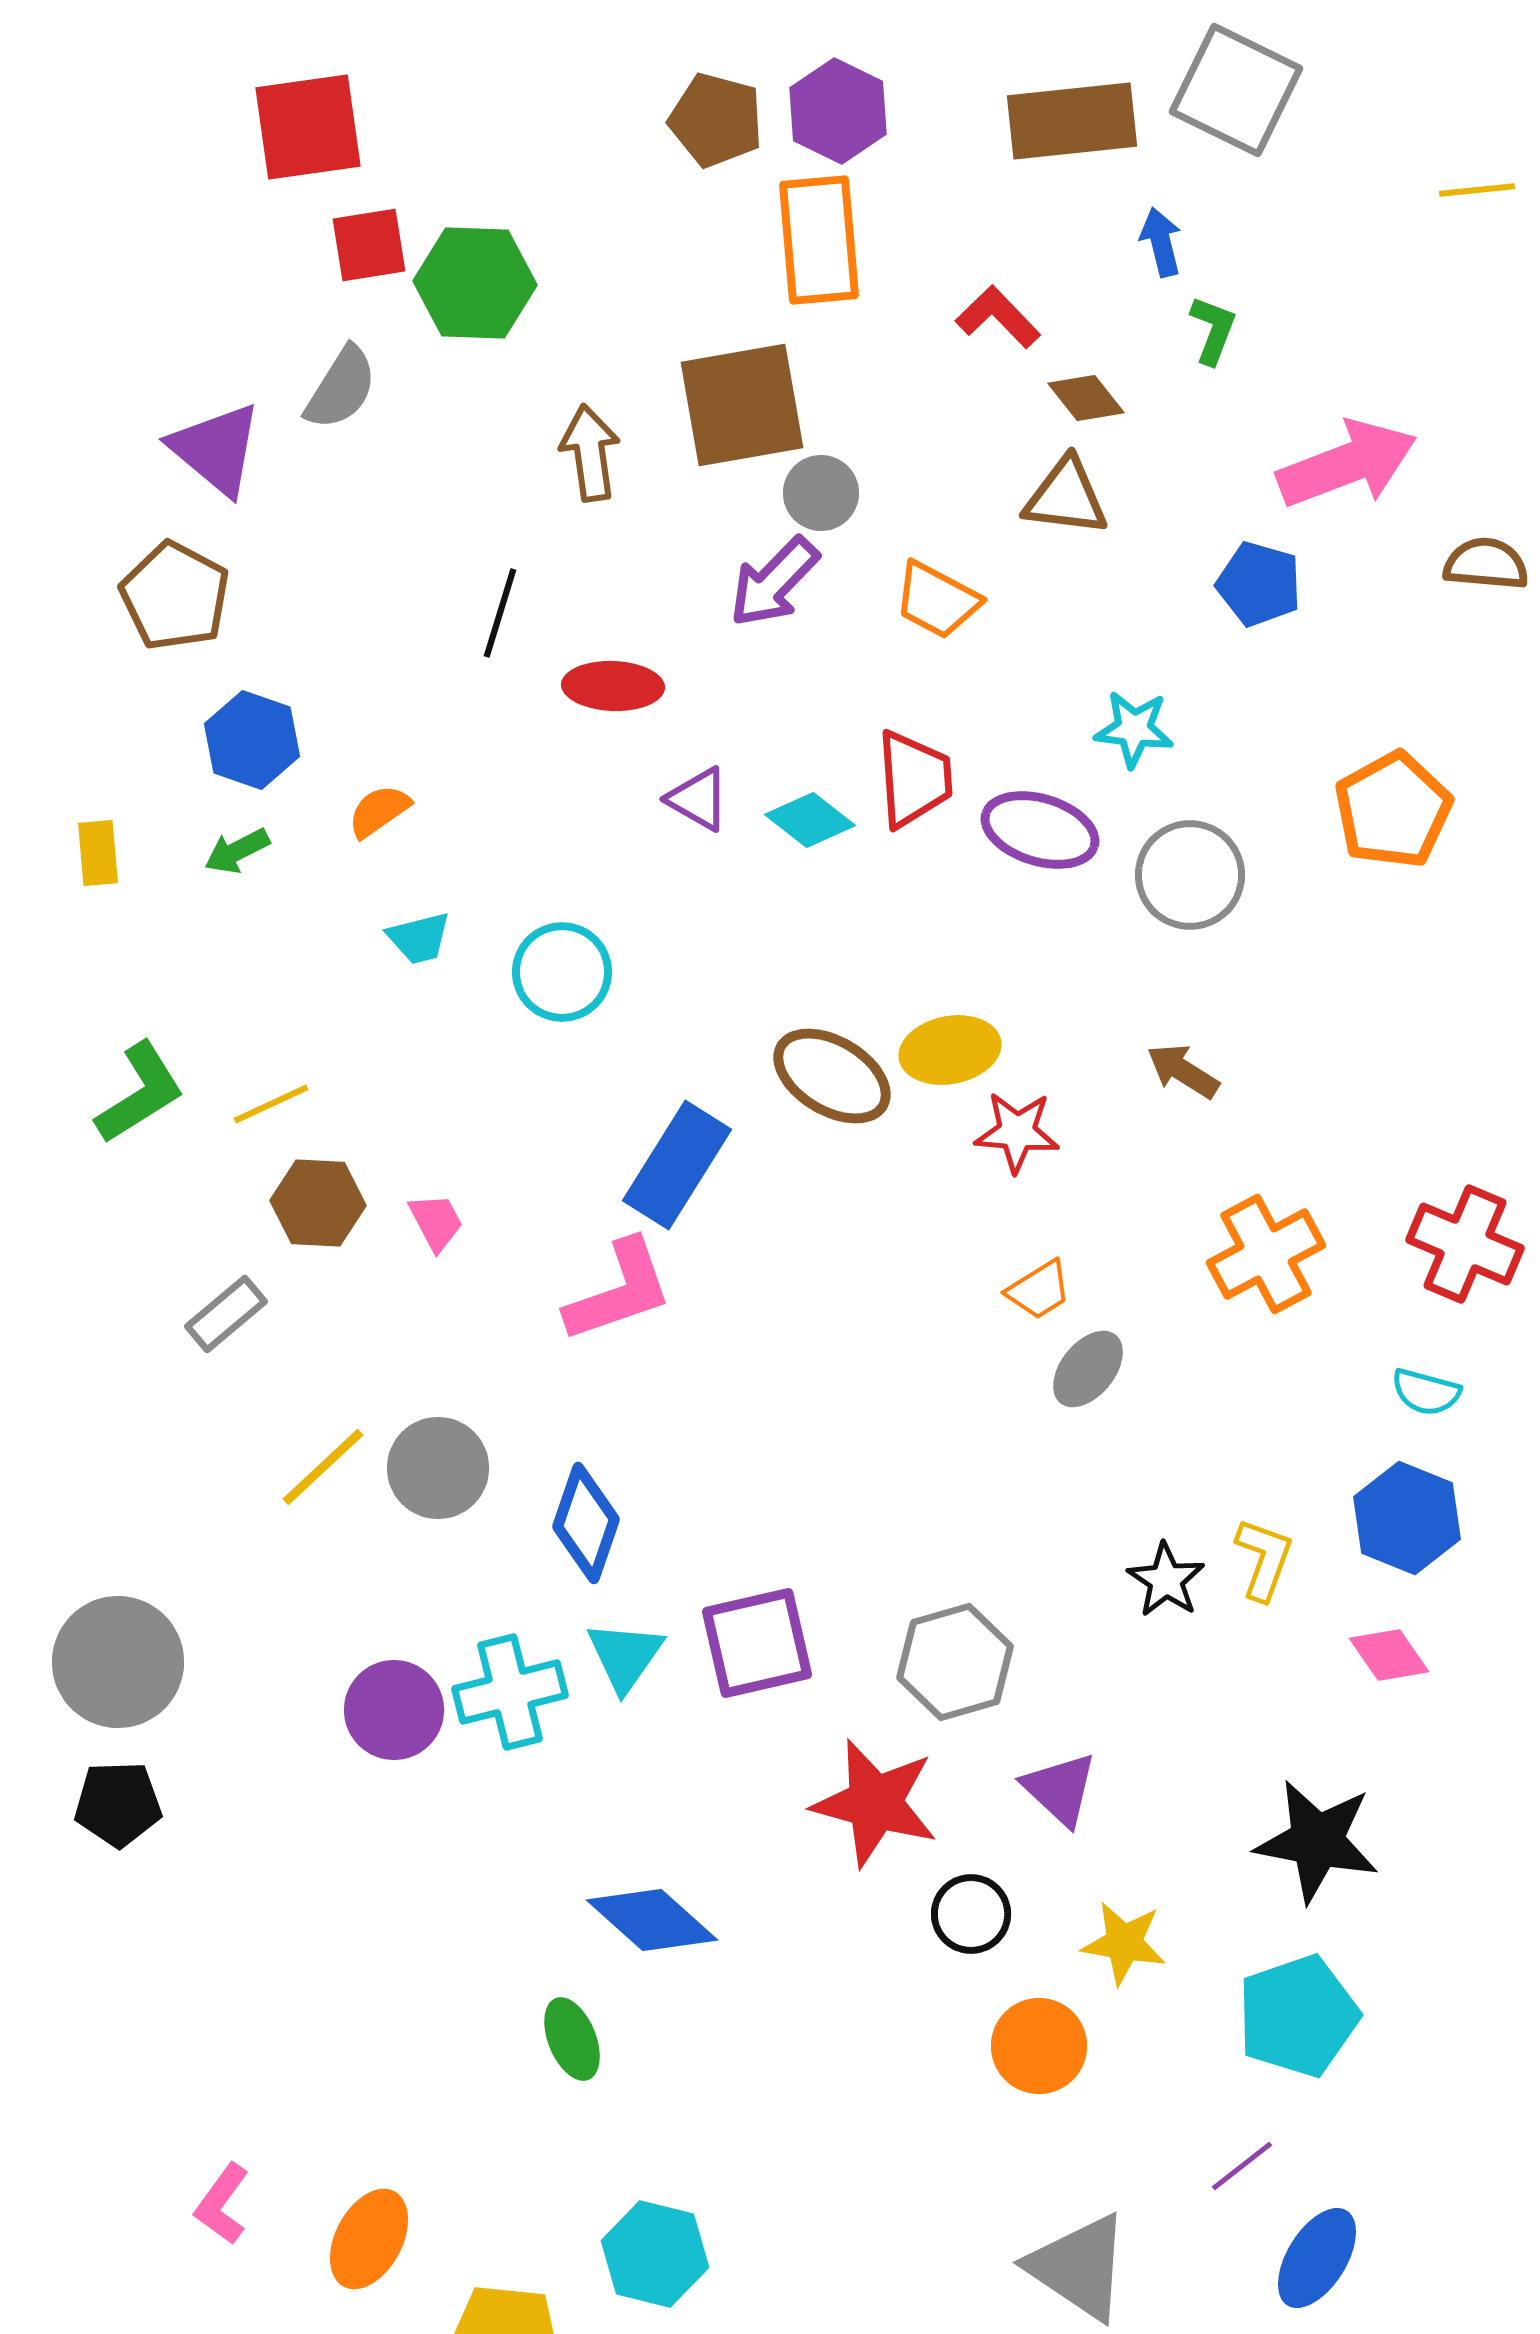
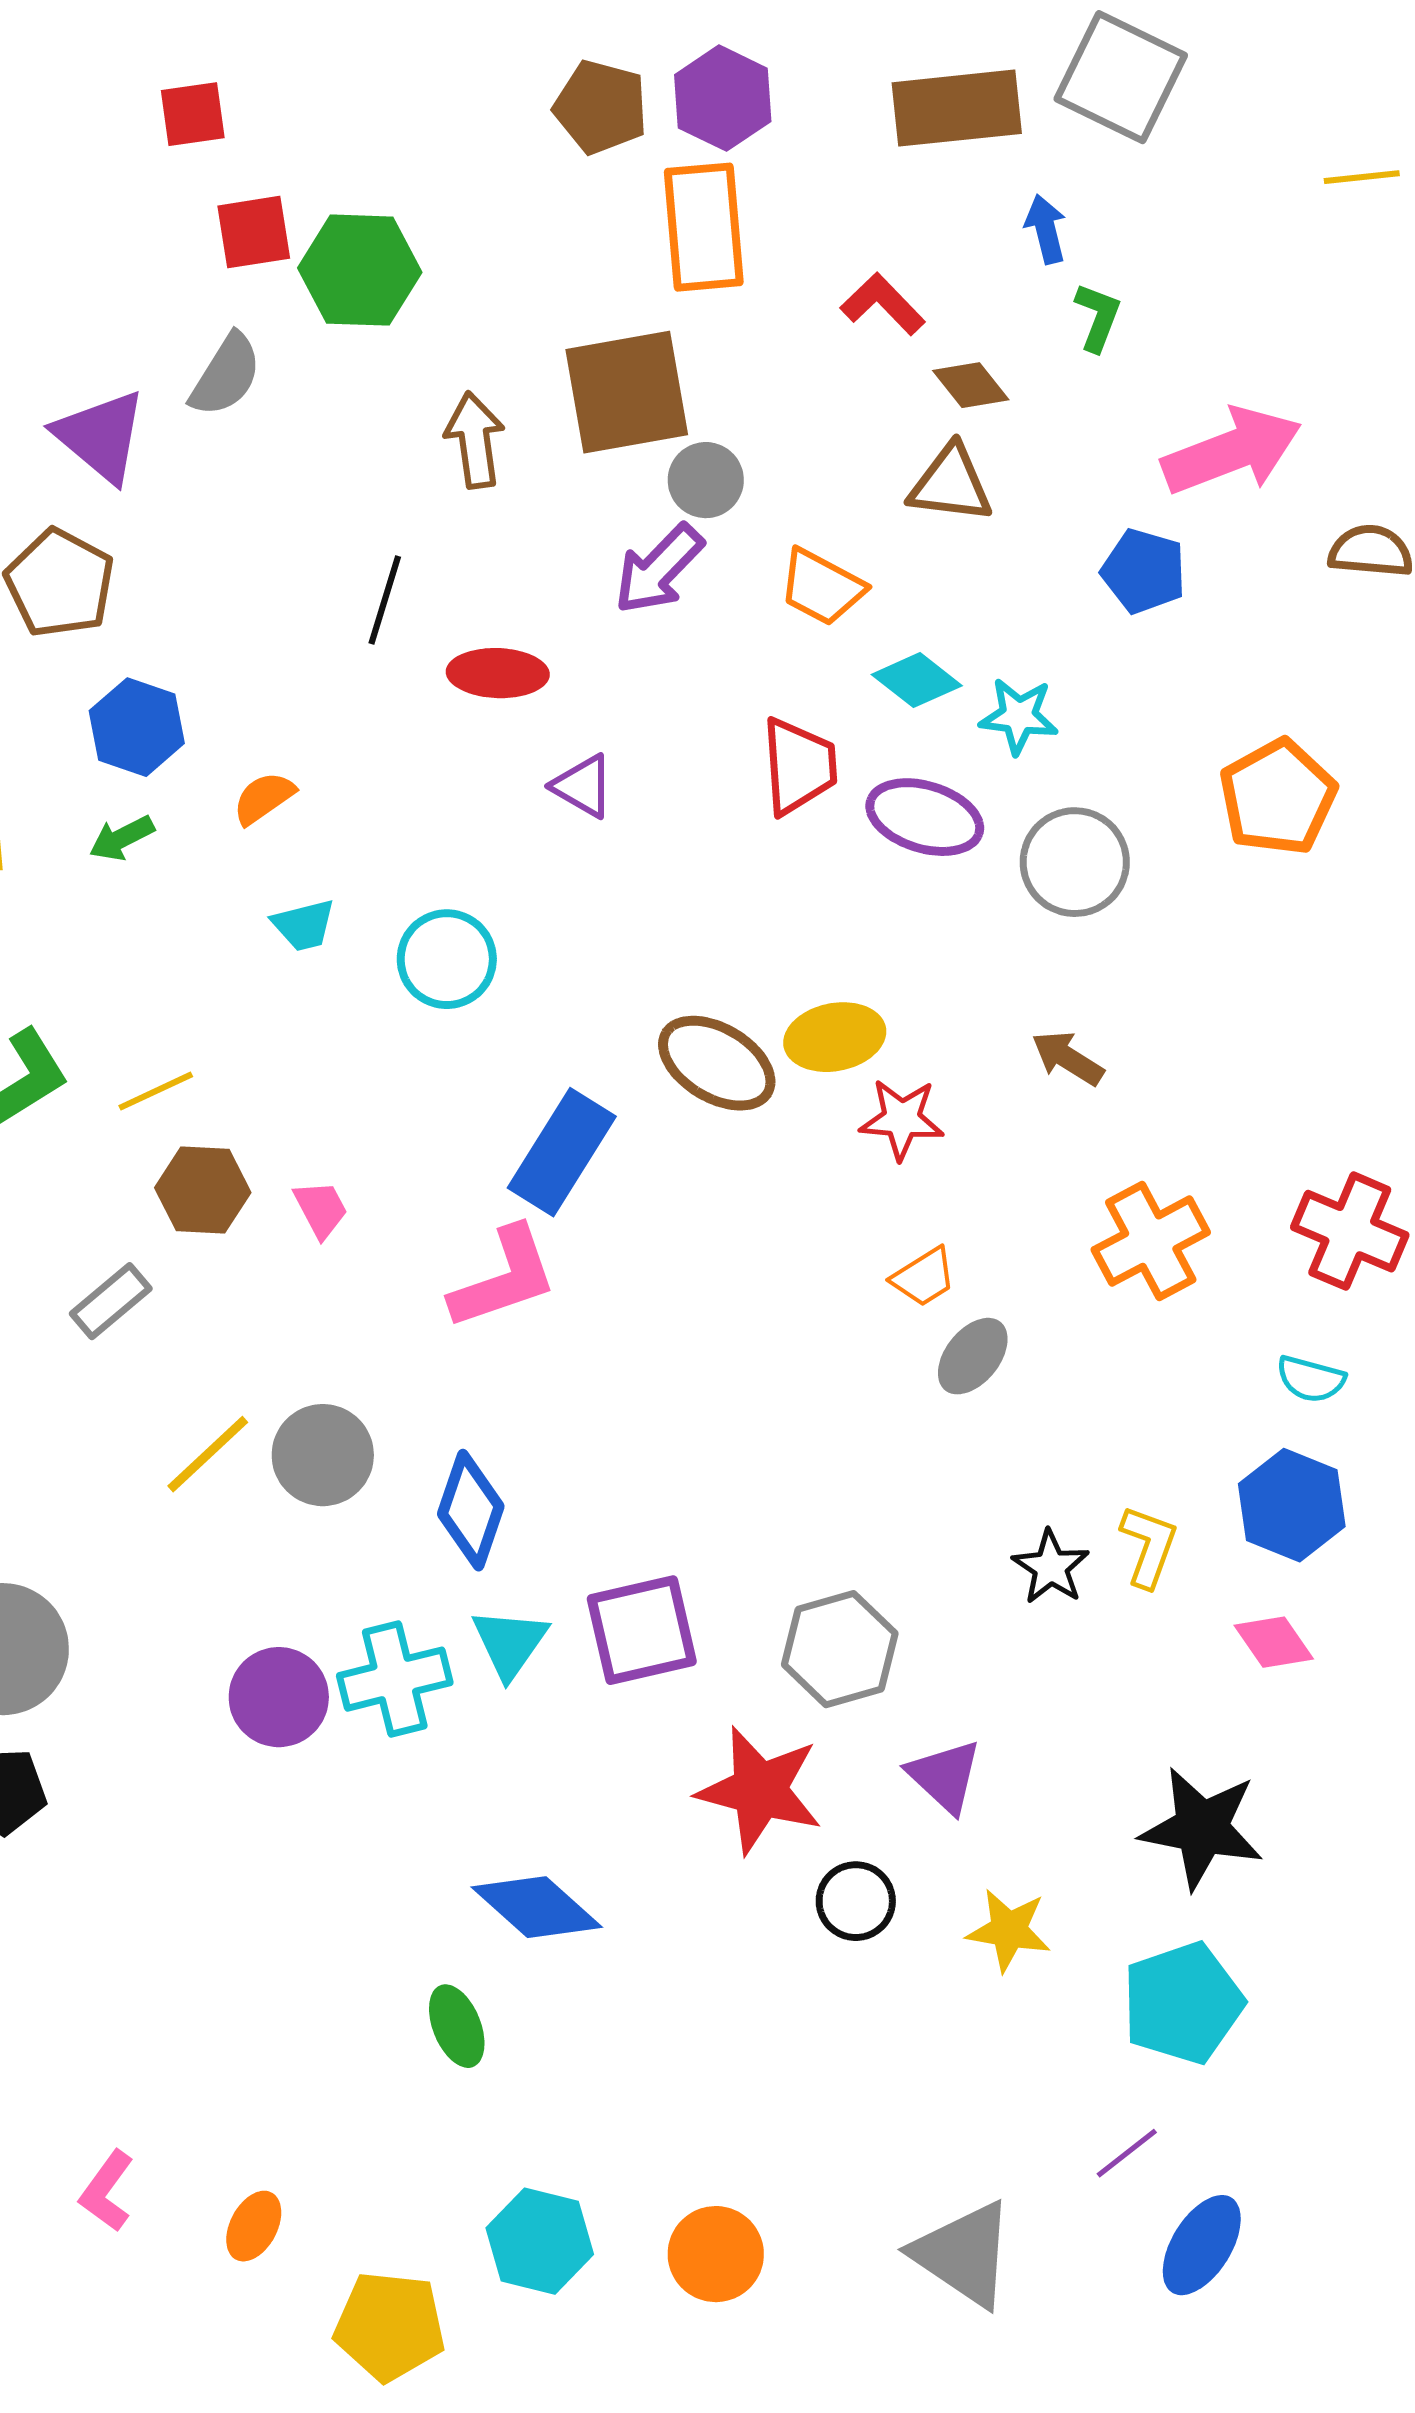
red square: (308, 127) -> (193, 114), size x0.6
cyan diamond: (810, 820) -> (917, 680), moved
orange circle: (1039, 2046) -> (716, 2254), moved
orange ellipse: (369, 2239) -> (254, 2226), size x0.7

